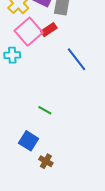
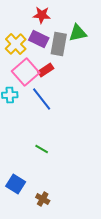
blue line: (76, 59) -> (42, 99), moved
blue square: (29, 141) -> (16, 184), moved

